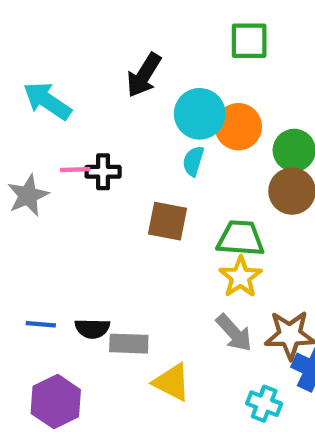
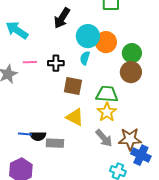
black cross: (103, 172) -> (56, 63), moved
blue line: (41, 324) -> (25, 134), moved
yellow triangle: (172, 382) -> (75, 117), moved

